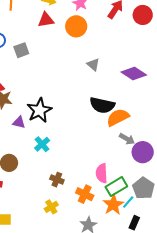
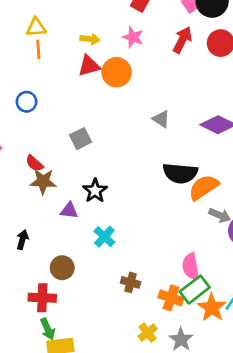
orange circle: (76, 26) -> (117, 72), moved
gray square: (21, 50) -> (80, 139), moved
black star: (39, 110) -> (95, 191), size x0.7
green rectangle: (116, 187) -> (195, 290), moved
yellow cross: (51, 207) -> (148, 333), moved

